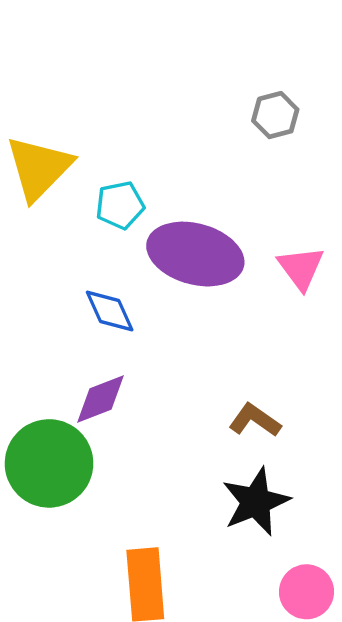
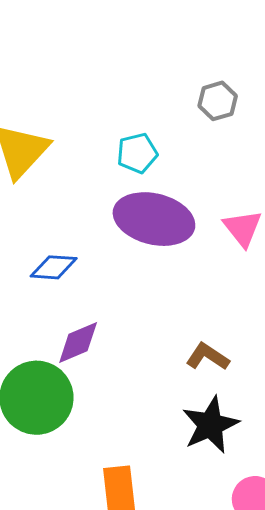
cyan pentagon: (120, 205) -> (137, 153), moved
blue diamond: (110, 311) -> (54, 267), moved, turned -60

